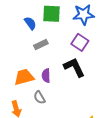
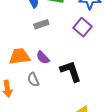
black L-shape: (74, 67) -> (71, 71), moved
purple semicircle: (46, 76) -> (43, 58), turned -48

